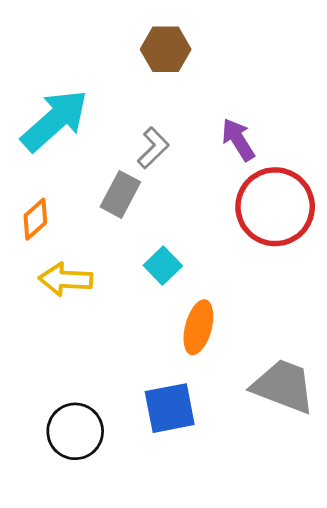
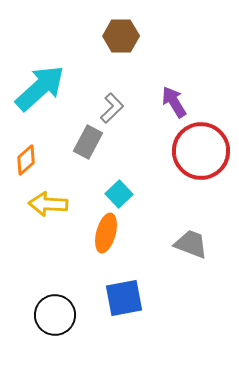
orange ellipse: (198, 327) -> (106, 233), moved
gray trapezoid: (283, 386) -> (191, 244), moved, size x0.7

